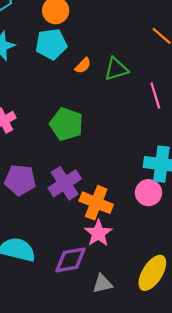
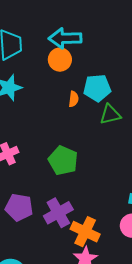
cyan pentagon: (51, 44) -> (97, 88), moved
orange semicircle: (83, 66) -> (74, 99), moved, turned -42

